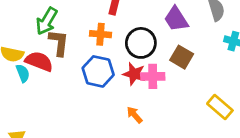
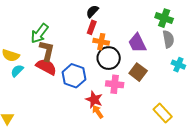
orange cross: (101, 34) -> (101, 42), moved
red semicircle: (39, 61) -> (46, 67), moved
cyan semicircle: (23, 73) -> (17, 71), turned -120
red star: (134, 74) -> (94, 100), moved

